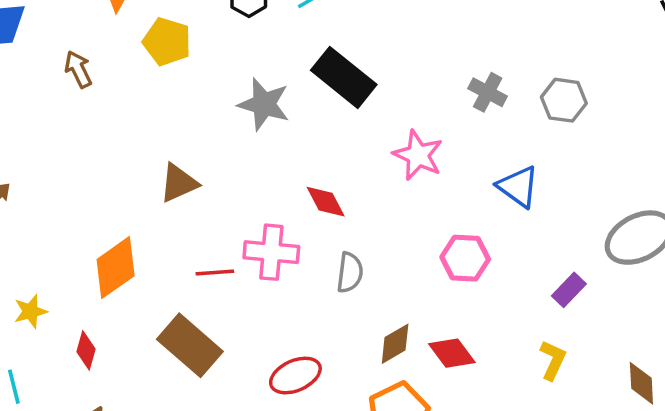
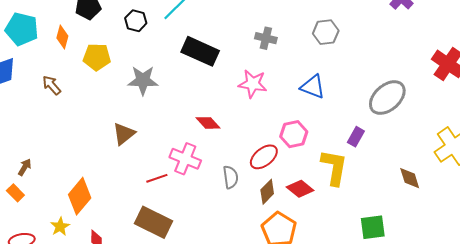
gray cross: (488, 92) -> (266, 38), moved
gray star: (264, 104) -> (143, 80), moved
pink cross: (271, 252) -> (185, 159), turned 32
orange diamond: (116, 268) -> (80, 196), moved
gray semicircle: (350, 273) -> (231, 177), moved
yellow L-shape: (553, 360) -> (334, 167), moved, size x1.6
red ellipse: (295, 376) -> (264, 157), moved

